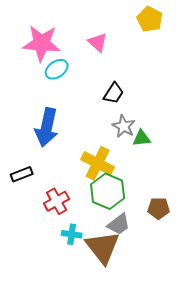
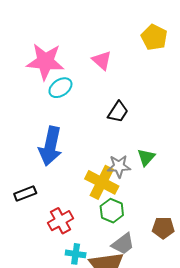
gray star: (124, 126) -> (119, 166), moved, turned -30
green triangle: (142, 138) -> (146, 157), turned -42
green hexagon: (108, 191) -> (112, 211), size x0.7

